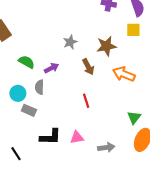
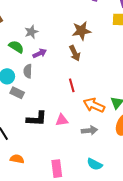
gray star: (70, 42) -> (31, 32), moved
brown star: (106, 46) -> (81, 31), moved
orange arrow: (124, 74) -> (94, 105), moved

